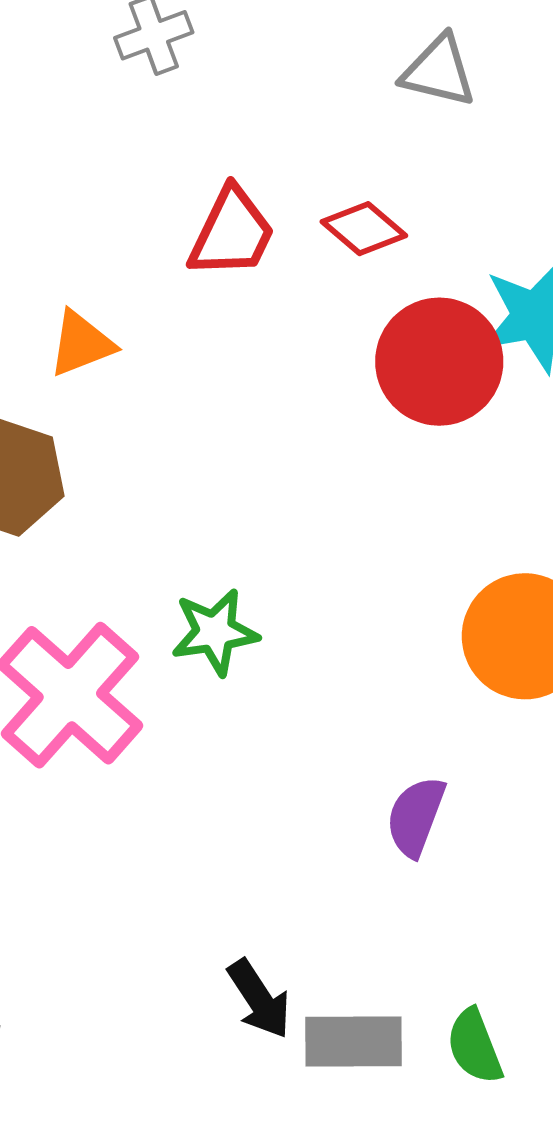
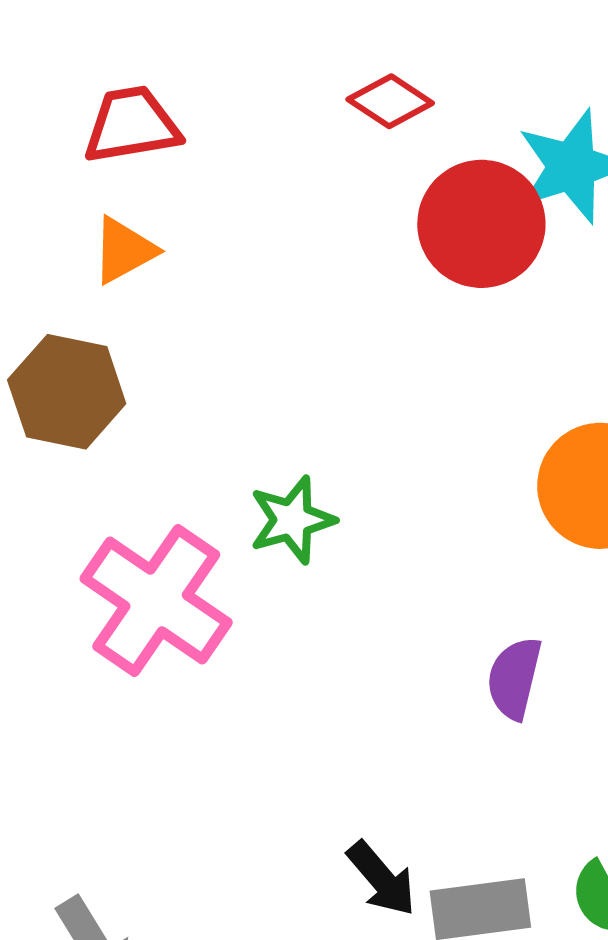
red trapezoid: (232, 233) -> (132, 125), moved, turned -118

